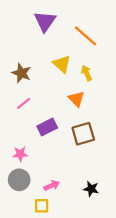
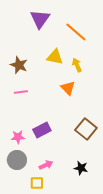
yellow triangle: (62, 64) -> (55, 57), turned -30
pink line: (24, 103) -> (21, 92), turned 32
purple rectangle: (47, 127) -> (42, 130), moved
brown square: (83, 134) -> (86, 129), moved, turned -35

